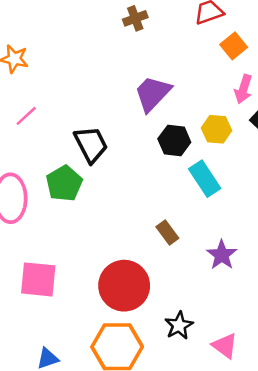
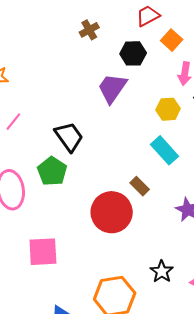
black hexagon: (174, 140) -> (133, 53), moved
brown rectangle: (167, 233) -> (140, 186), moved
red circle: (124, 286) -> (112, 212), moved

